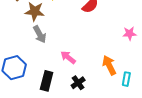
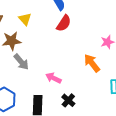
orange arrow: (109, 65) -> (92, 63), moved

